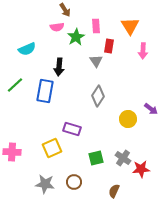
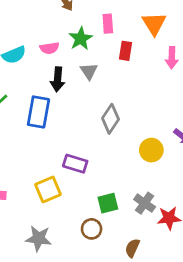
pink semicircle: (57, 27) -> (49, 48), moved
gray triangle: (96, 61) -> (89, 71), moved
brown circle: (74, 182) -> (92, 229), moved

